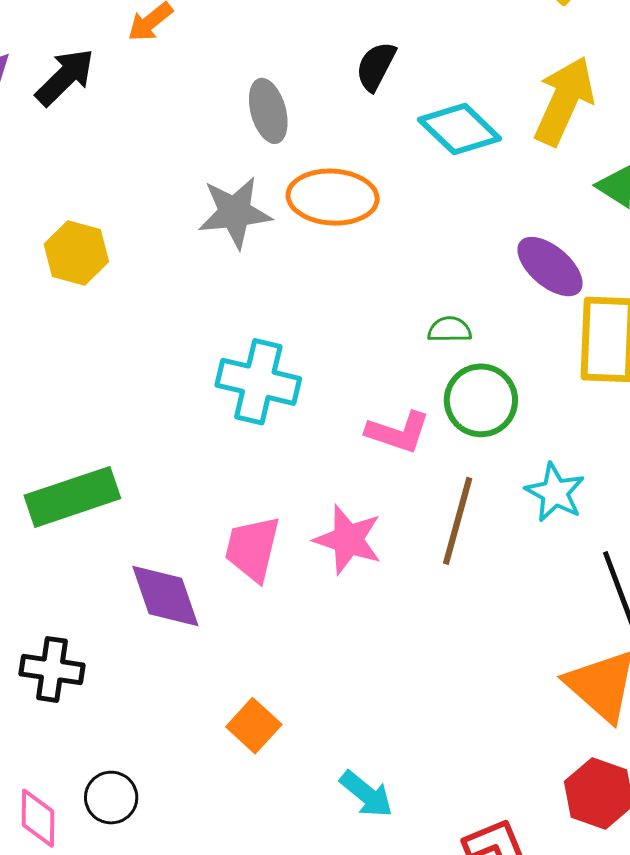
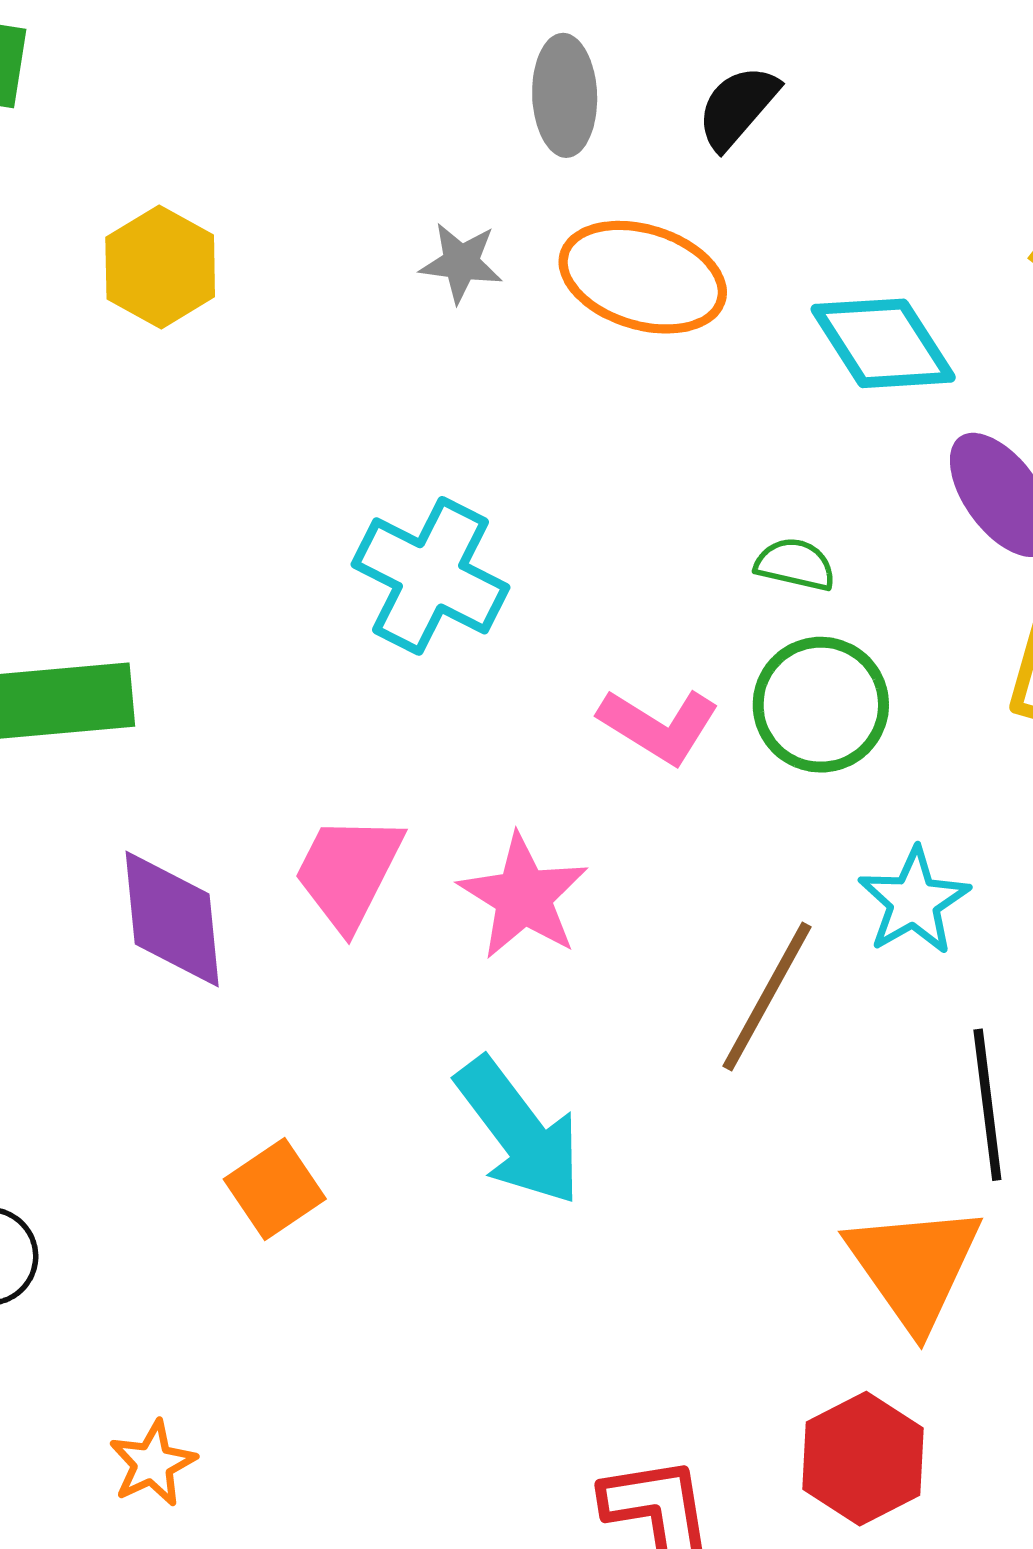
black semicircle: (376, 66) -> (737, 107), moved
cyan diamond: (460, 129) -> (883, 343), moved
gray star: (235, 212) -> (461, 263), size x0.6
brown line: (458, 521) -> (767, 997), moved
cyan arrow: (366, 794) -> (519, 1131), moved, size x1.5

